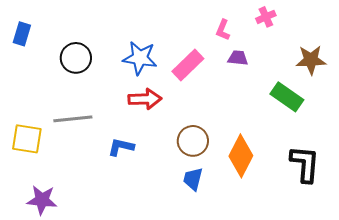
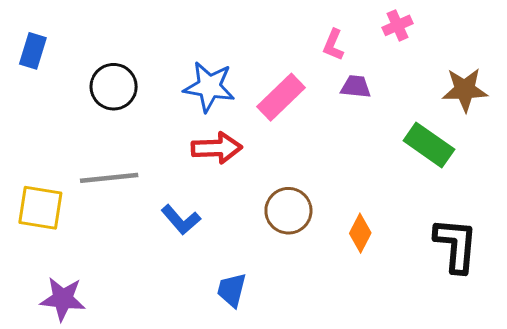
blue L-shape: (121, 147) -> (181, 220), turned -144
orange diamond: (241, 156) -> (360, 233), size x0.6
blue trapezoid: (193, 179) -> (232, 290), moved

